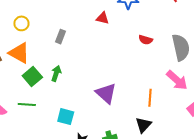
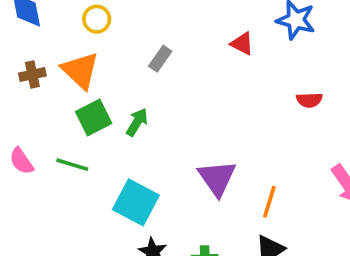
red semicircle: (146, 40) -> (309, 100), turned -32
orange line: (150, 98) -> (269, 202), moved
cyan square: (66, 117) -> (136, 202), size x1.4

